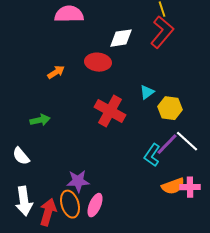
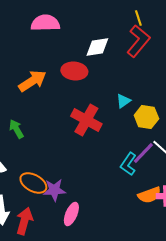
orange arrow: (56, 72) -> (32, 81), size x1.6
green arrow: (40, 120) -> (16, 129), turned -108
orange ellipse: (70, 204) -> (33, 183), moved, turned -44

